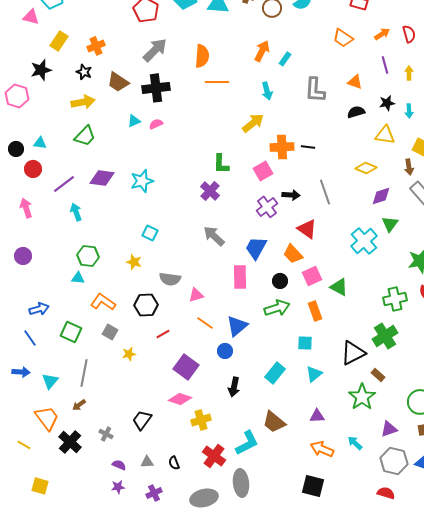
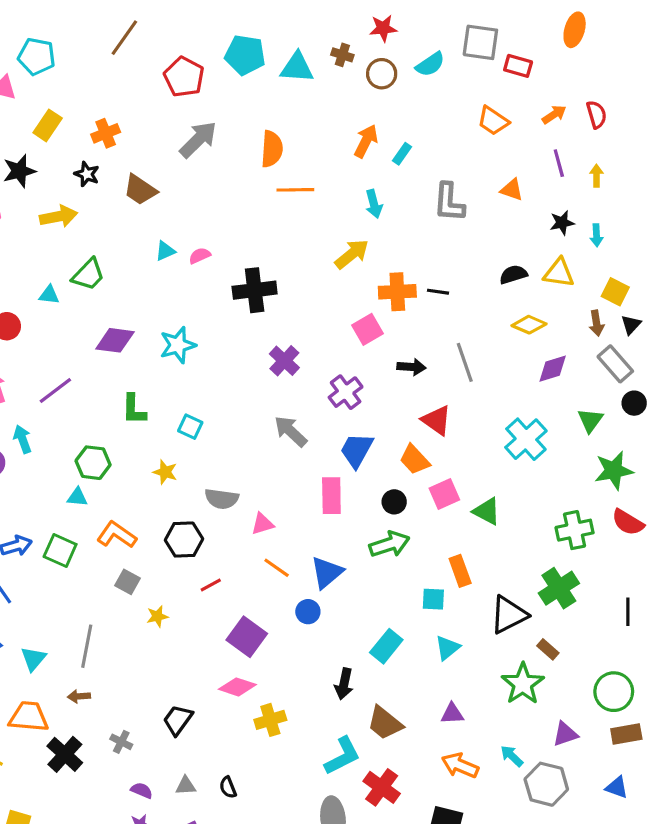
black cross: (156, 88) -> (255, 290), moved
yellow arrow: (83, 102) -> (59, 216), moved
black semicircle: (356, 112) -> (513, 274), moved
cyan triangle: (40, 143) -> (49, 295), moved
green L-shape: (221, 164) -> (134, 409), moved
purple line: (64, 184) -> (55, 391), moved
purple cross: (267, 207) -> (346, 392), moved
cyan arrow: (76, 212) -> (22, 439), moved
green triangle: (390, 224) -> (590, 420), moved
orange rectangle: (315, 311) -> (460, 571), moved
green square: (71, 332) -> (60, 551), moved
black arrow: (234, 387) -> (344, 684), moved
brown arrow: (79, 405) -> (79, 696), turned 32
orange trapezoid: (47, 418) -> (29, 717), turned -48
red cross: (214, 456) -> (382, 787), moved
gray hexagon: (394, 461) -> (546, 784), moved

